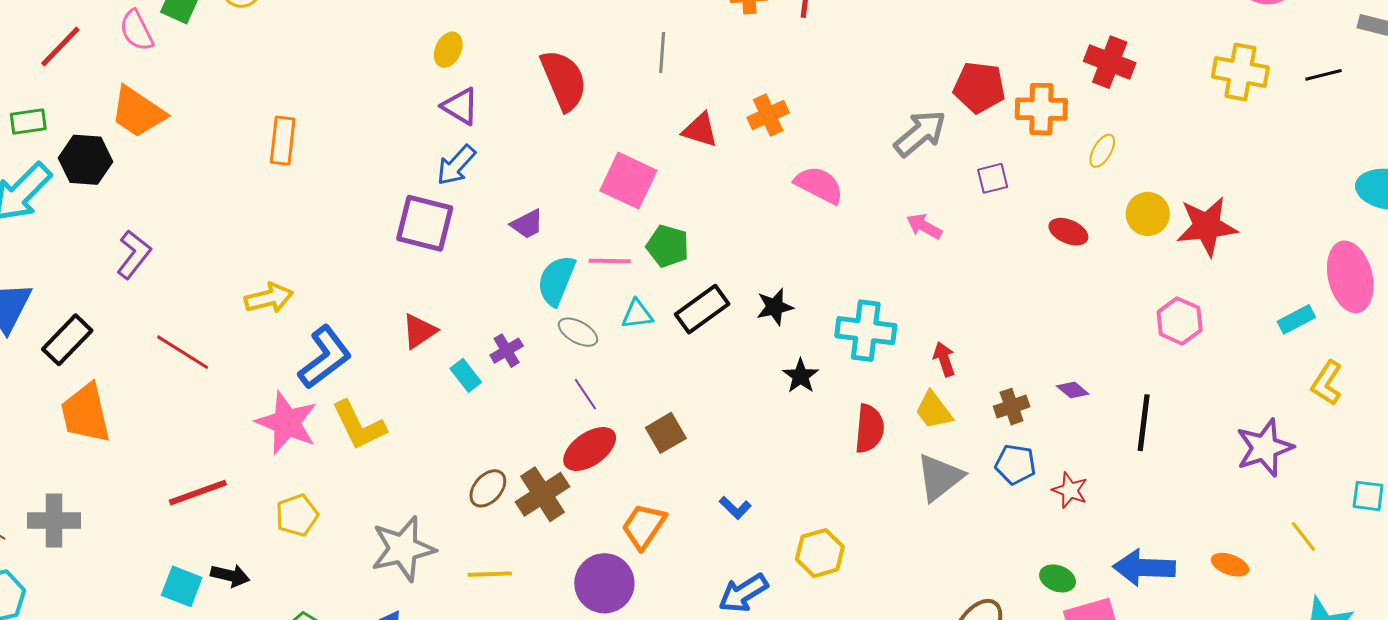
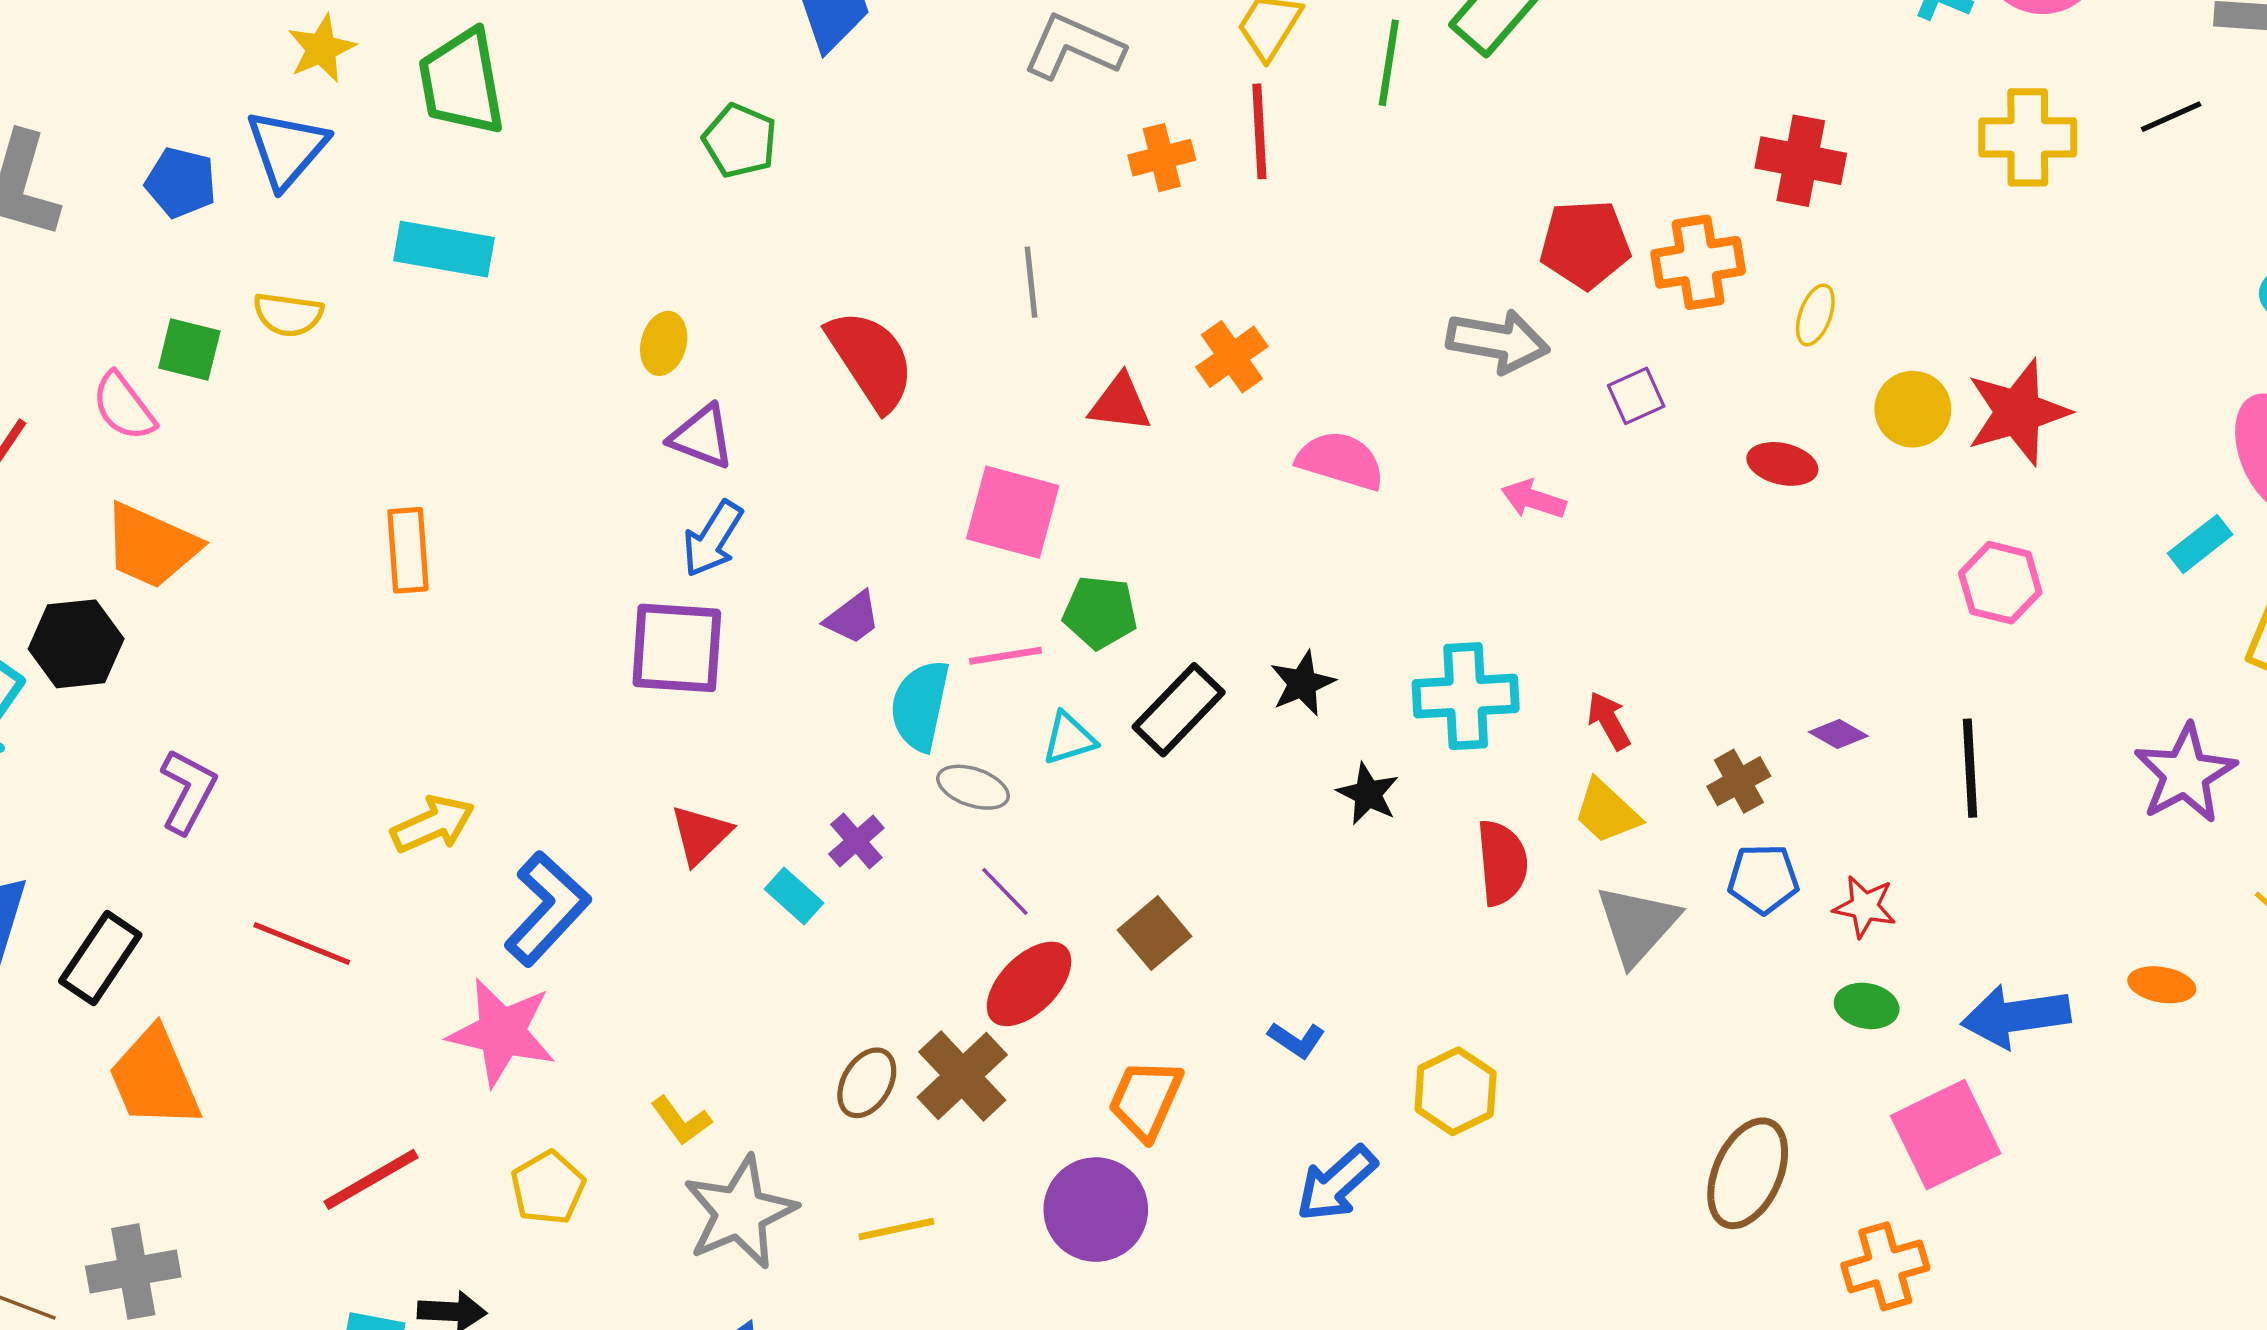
gray arrow: (920, 133) -> (1498, 341), turned 60
yellow L-shape: (359, 425) -> (681, 1121), moved, size x0.6
green ellipse: (1058, 578) -> (1867, 1006), moved

